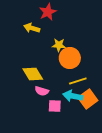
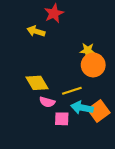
yellow star: (59, 45) -> (88, 50), moved
orange circle: (70, 58) -> (93, 65), moved
yellow line: (78, 81) -> (72, 91), moved

